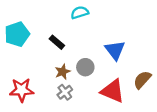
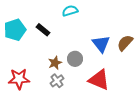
black rectangle: (57, 42) -> (43, 30), moved
brown semicircle: (142, 80) -> (125, 43), moved

